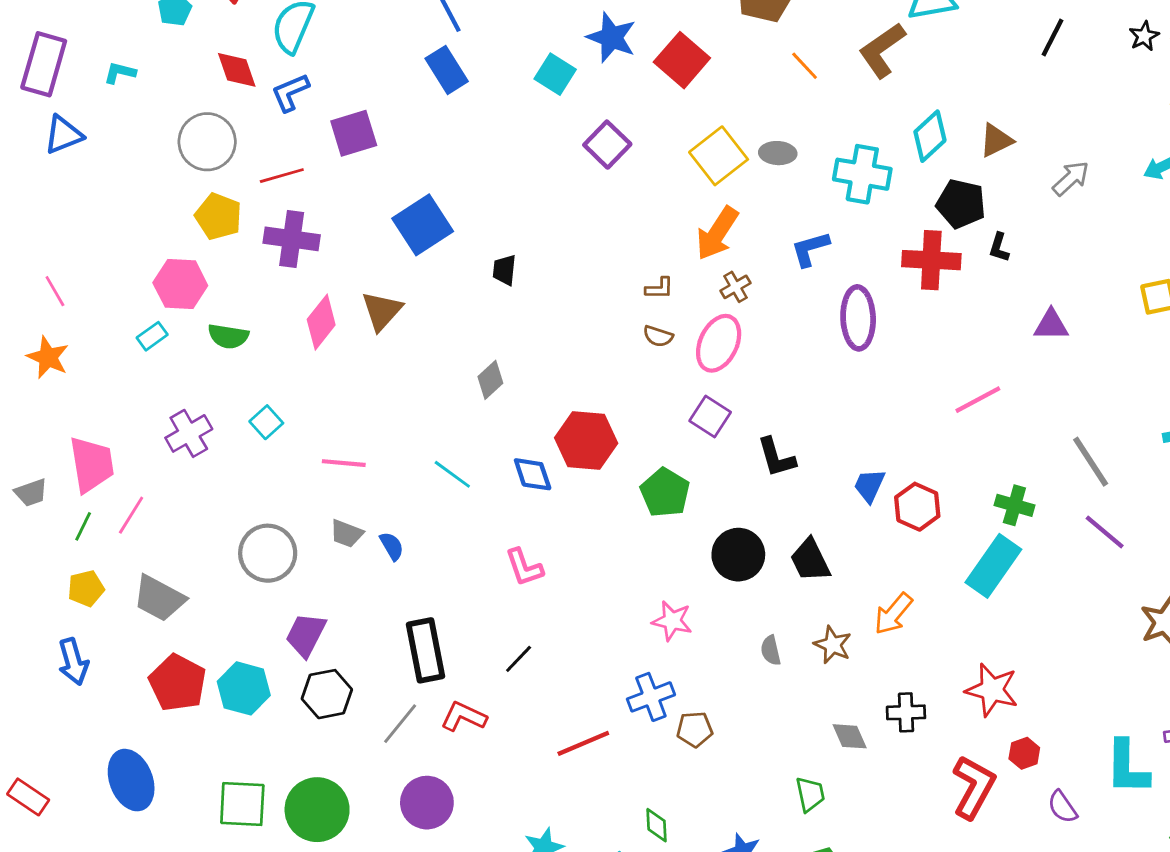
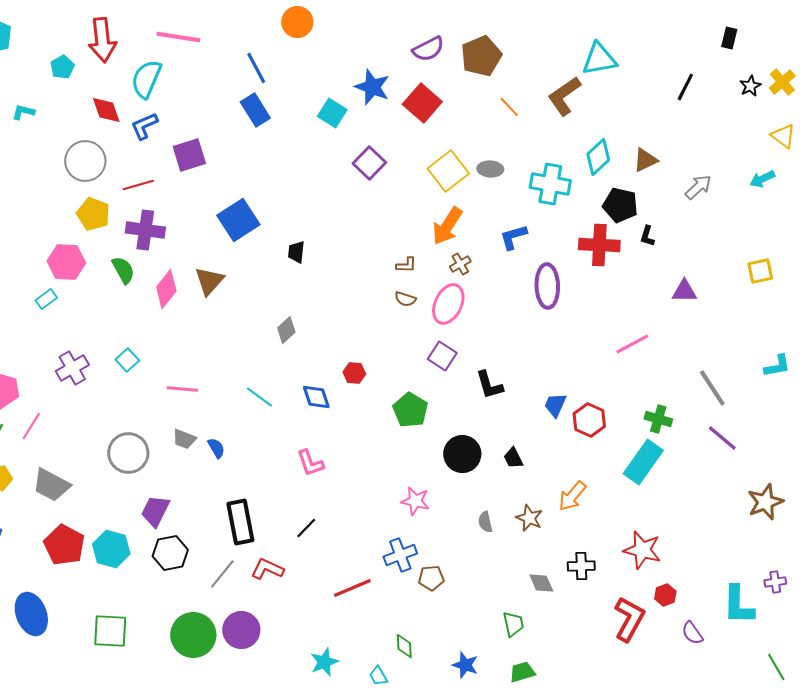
green semicircle: (228, 336) -> (123, 270), moved, turned -128
red hexagon: (586, 440) -> (354, 373), size x0.5
black trapezoid: (810, 560) -> (513, 458), size x0.7
green circle: (317, 810) -> (193, 635), moved

